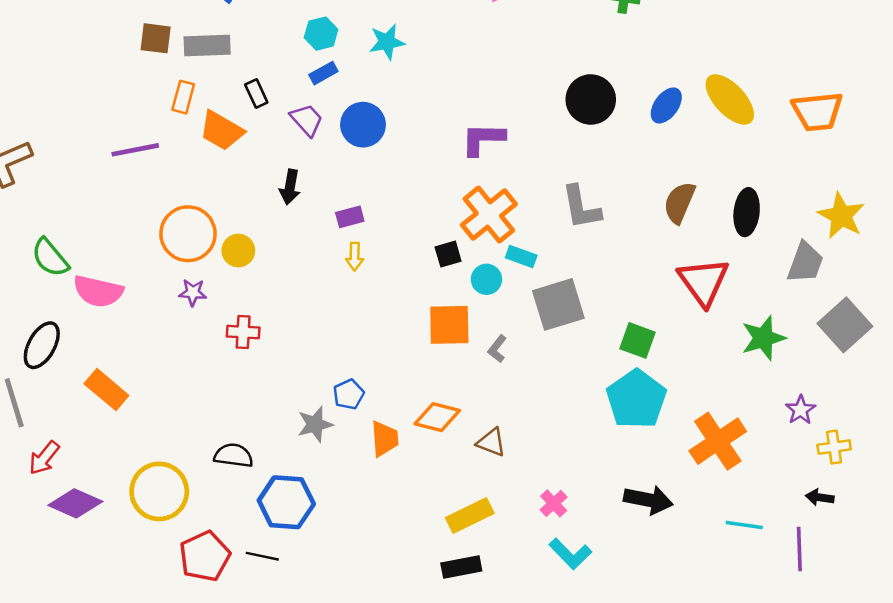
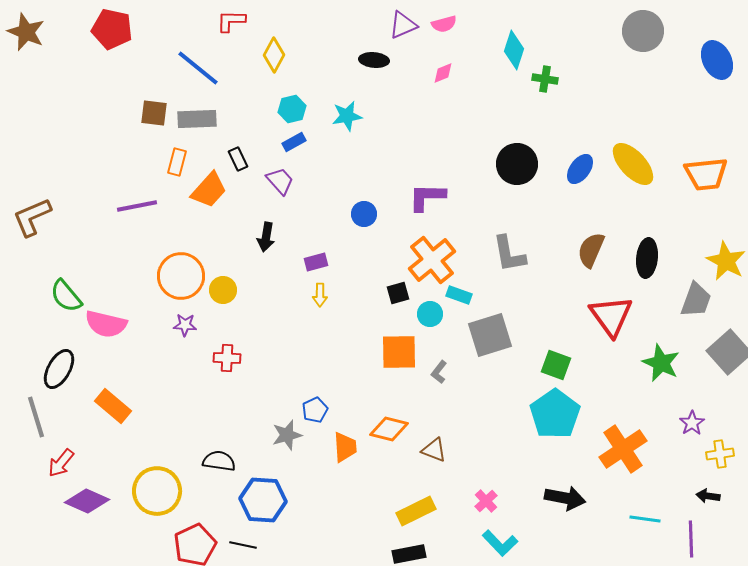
blue circle: (363, 125) -> (364, 214), moved, size x0.7
orange trapezoid: (222, 131) -> (209, 190), turned -78
green star: (763, 338) -> (661, 363), turned -30

